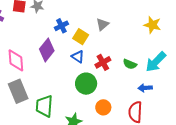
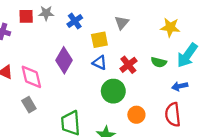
yellow star: (152, 25) -> (170, 27), moved
blue cross: (61, 26) -> (75, 21), moved
yellow square: (81, 37) -> (99, 40), turned -35
gray rectangle: (18, 91) -> (29, 105), moved, size x0.6

